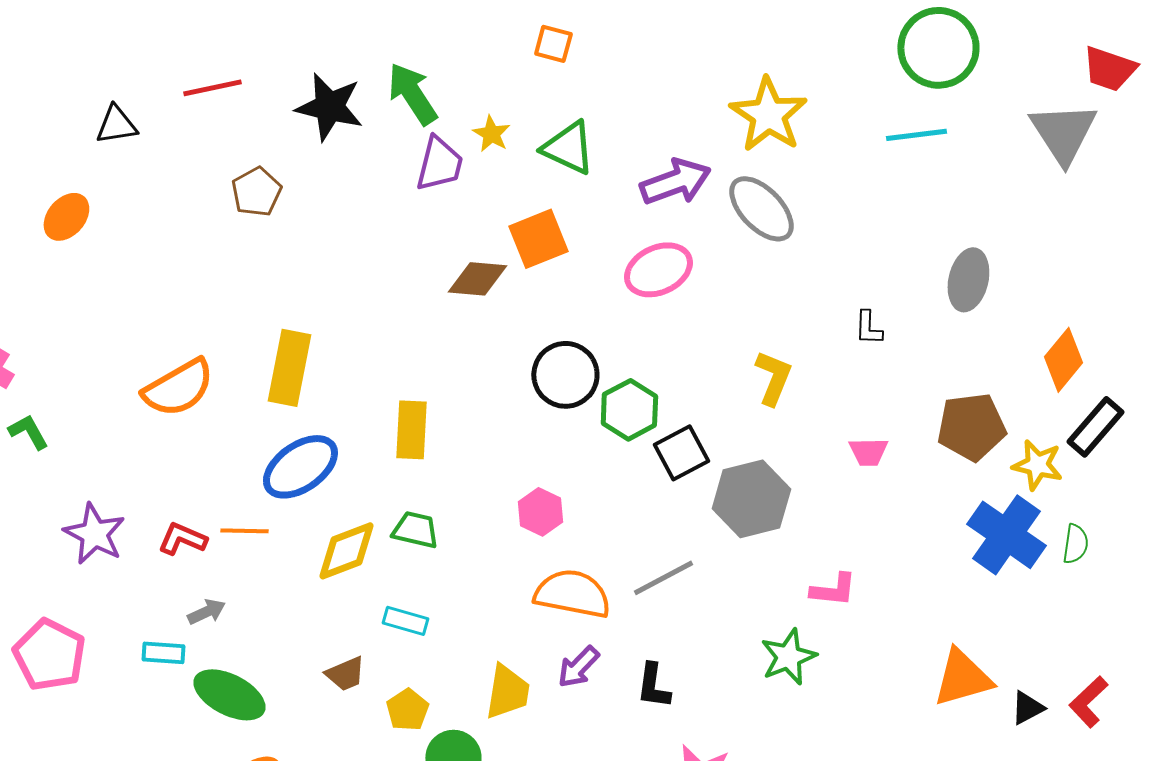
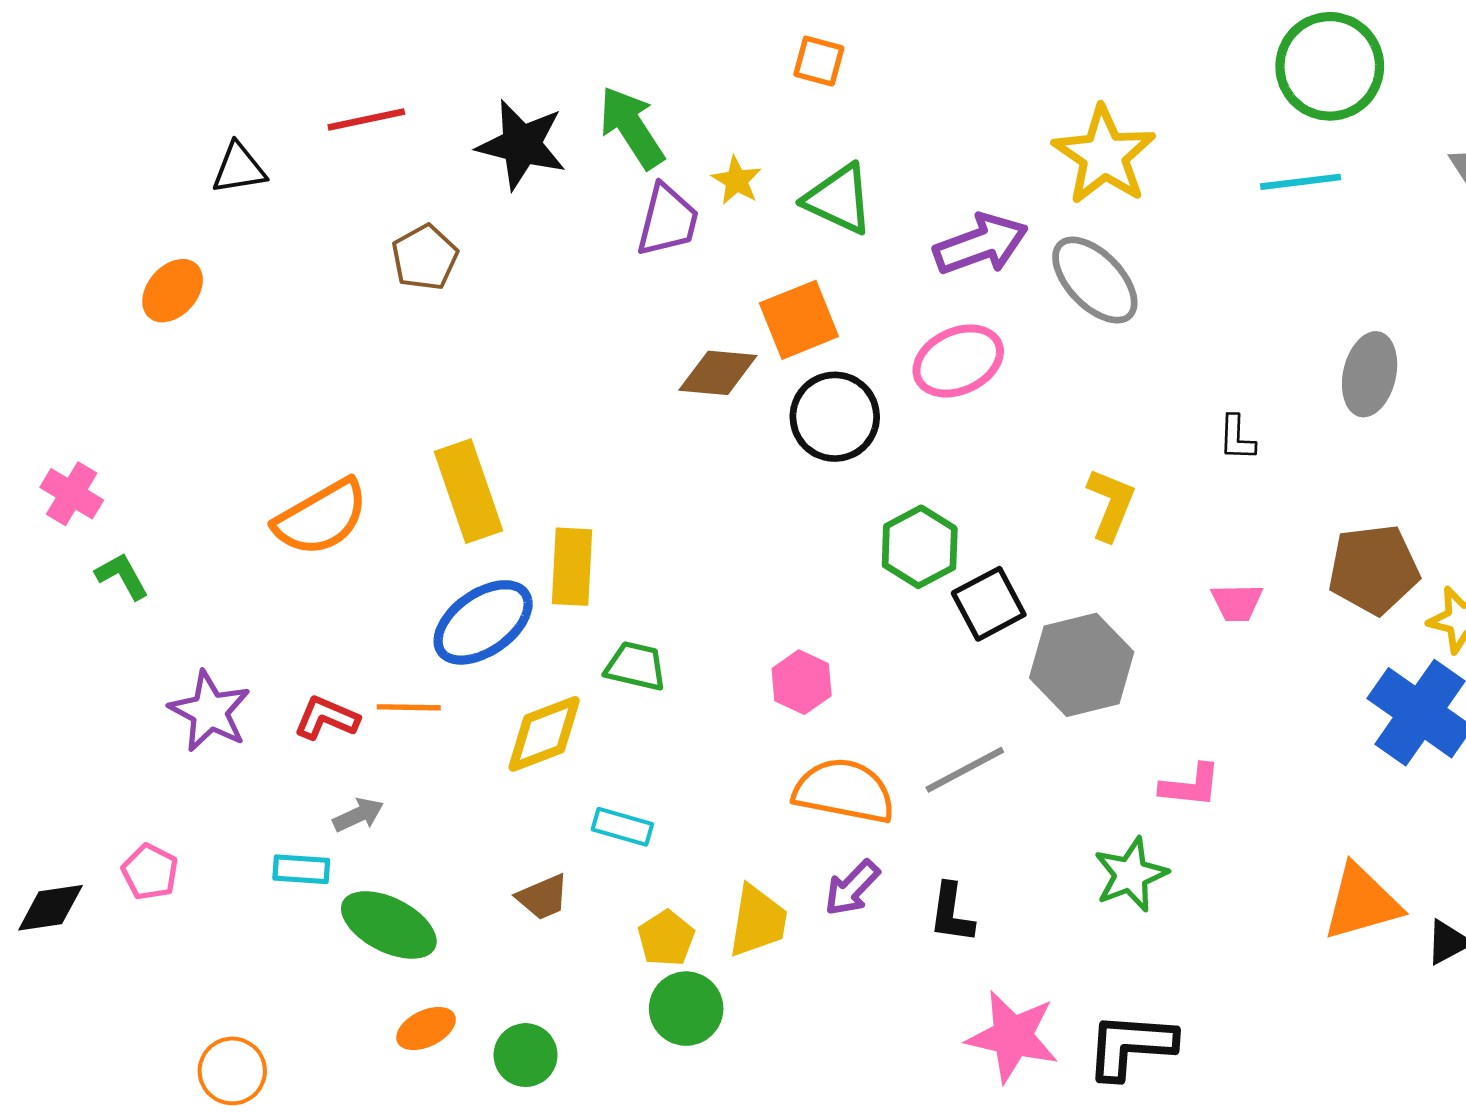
yellow rectangle: (289, 368) -> (468, 491), turned -30
black circle: (565, 375) -> (835, 417), moved
yellow rectangle: (411, 430) -> (572, 567), moved
green trapezoid: (415, 530) -> (636, 666), moved
pink pentagon: (49, 655) -> (150, 872), size x0.6
yellow pentagon: (407, 710) -> (666, 938), moved

